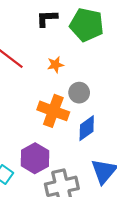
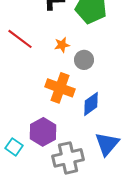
gray circle: (79, 93) -> (84, 60), moved

